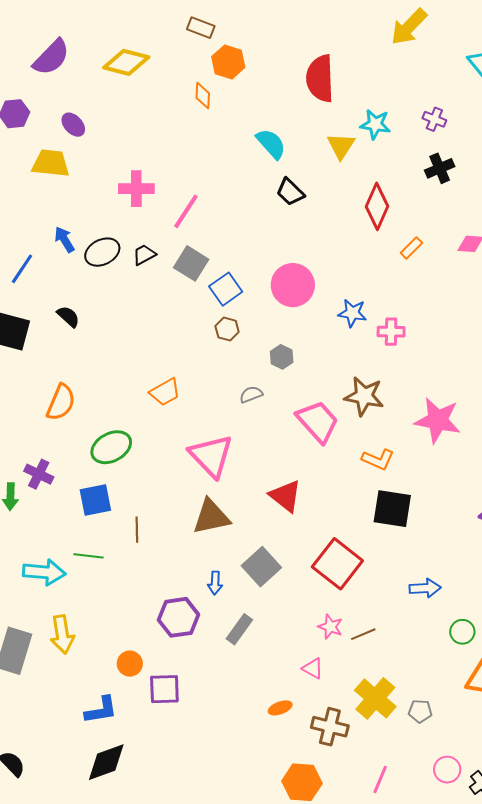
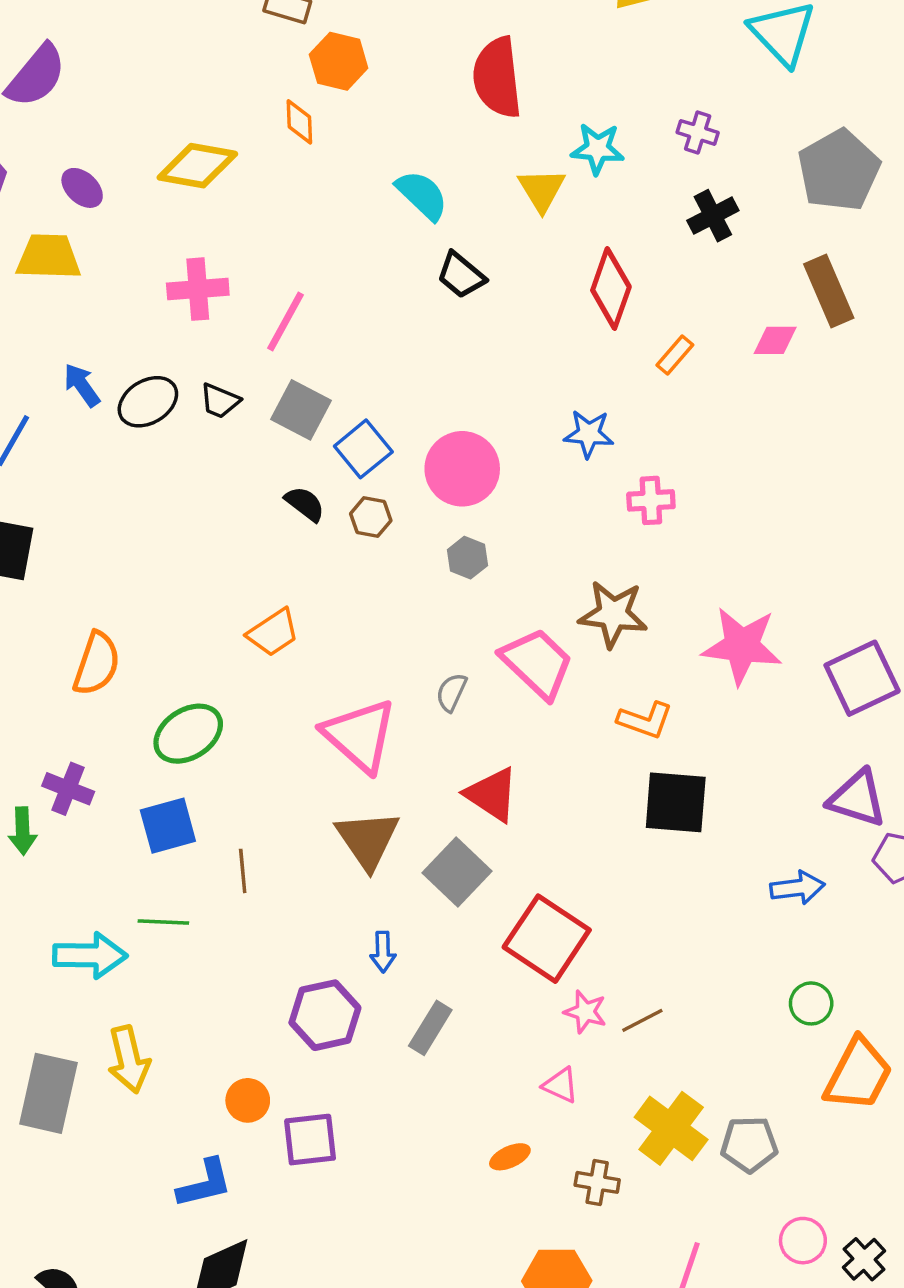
yellow diamond: (126, 62) -> (197, 166), moved
black trapezoid: (144, 255) -> (220, 401), turned -125
pink circle: (293, 285) -> (462, 469), moved
blue star: (352, 313) -> (589, 434), moved
black semicircle: (68, 317) -> (305, 504), moved
gray semicircle: (251, 394) -> (451, 692), moved, turned -40
brown triangle: (211, 517) -> (368, 840), turned -48
red square: (337, 564) -> (547, 939), moved
gray square: (261, 567) -> (457, 872), moved
blue arrow: (425, 588) -> (797, 888), moved
gray pentagon: (420, 711) -> (749, 1144), size x1.4
brown cross: (330, 727) -> (597, 1182), size x0.7

